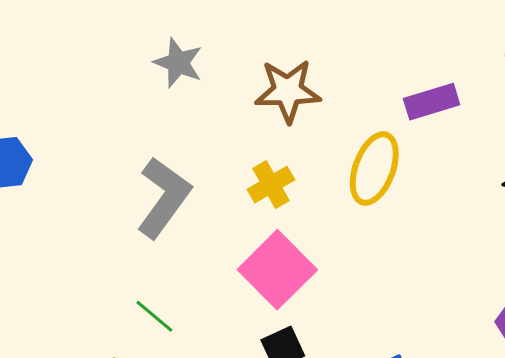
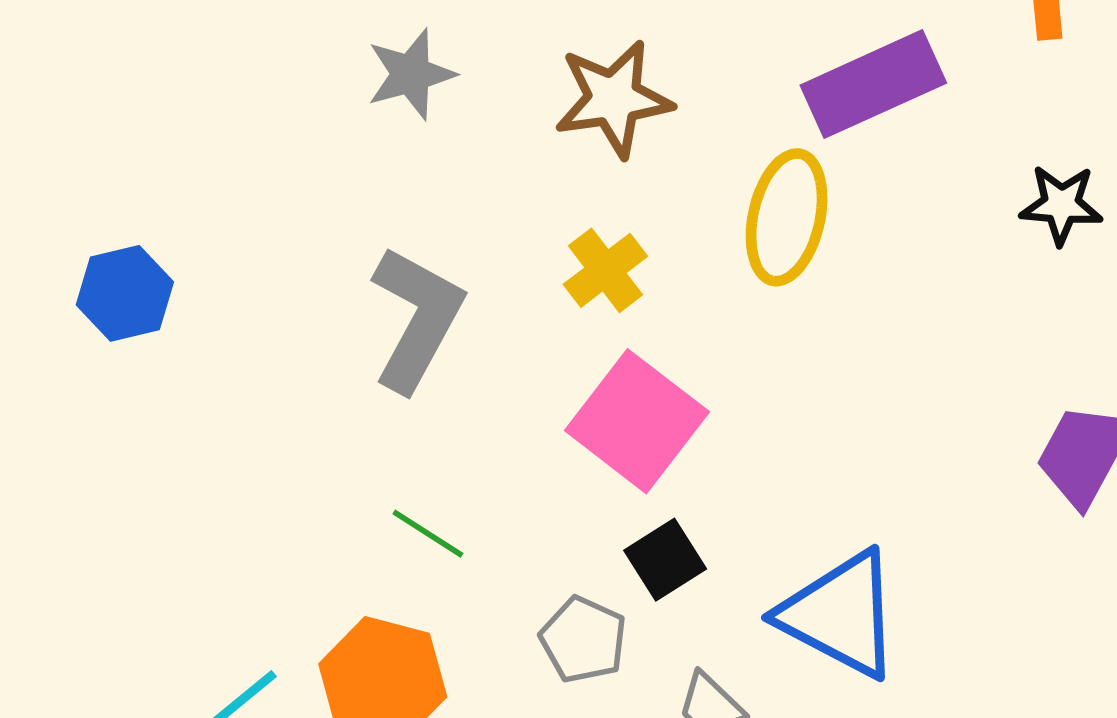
gray star: (178, 63) -> (411, 74), turned -30
purple rectangle: (432, 102) -> (873, 84), size x1.4

